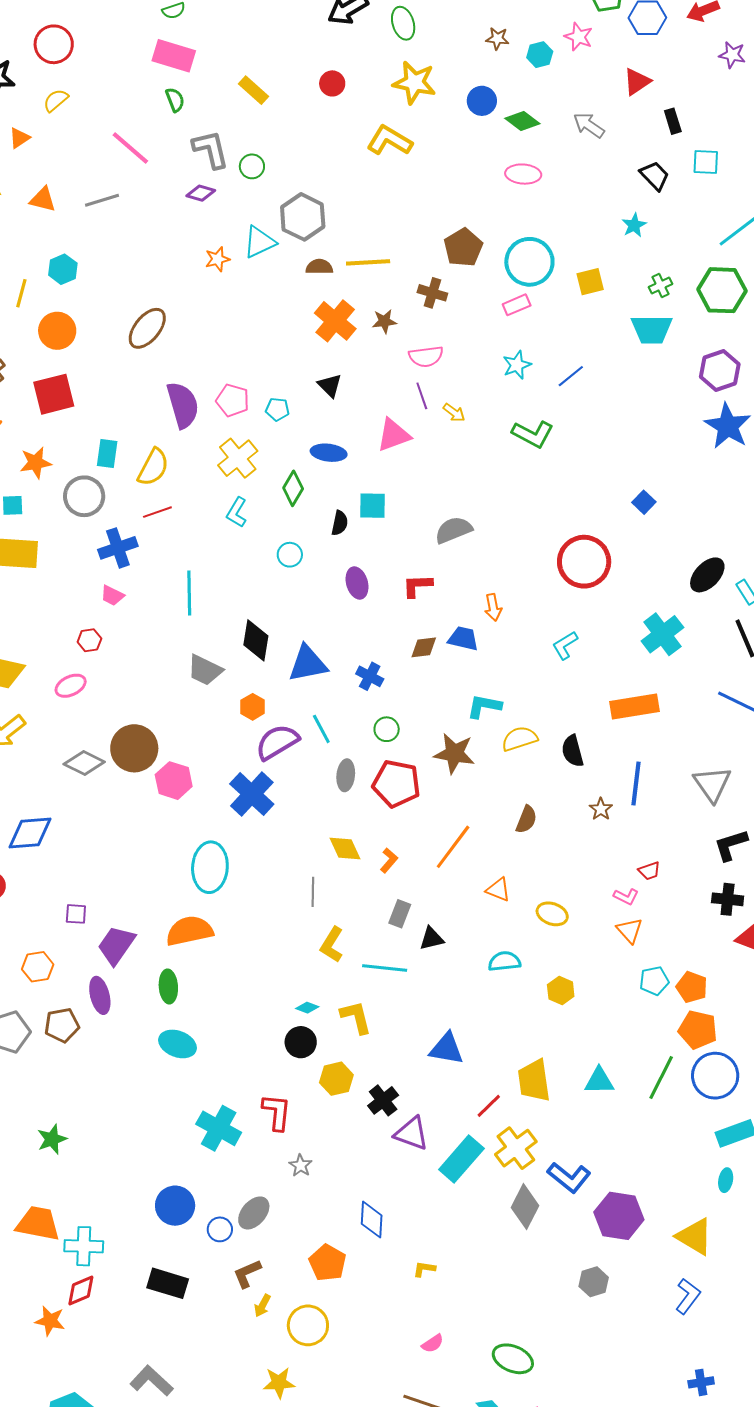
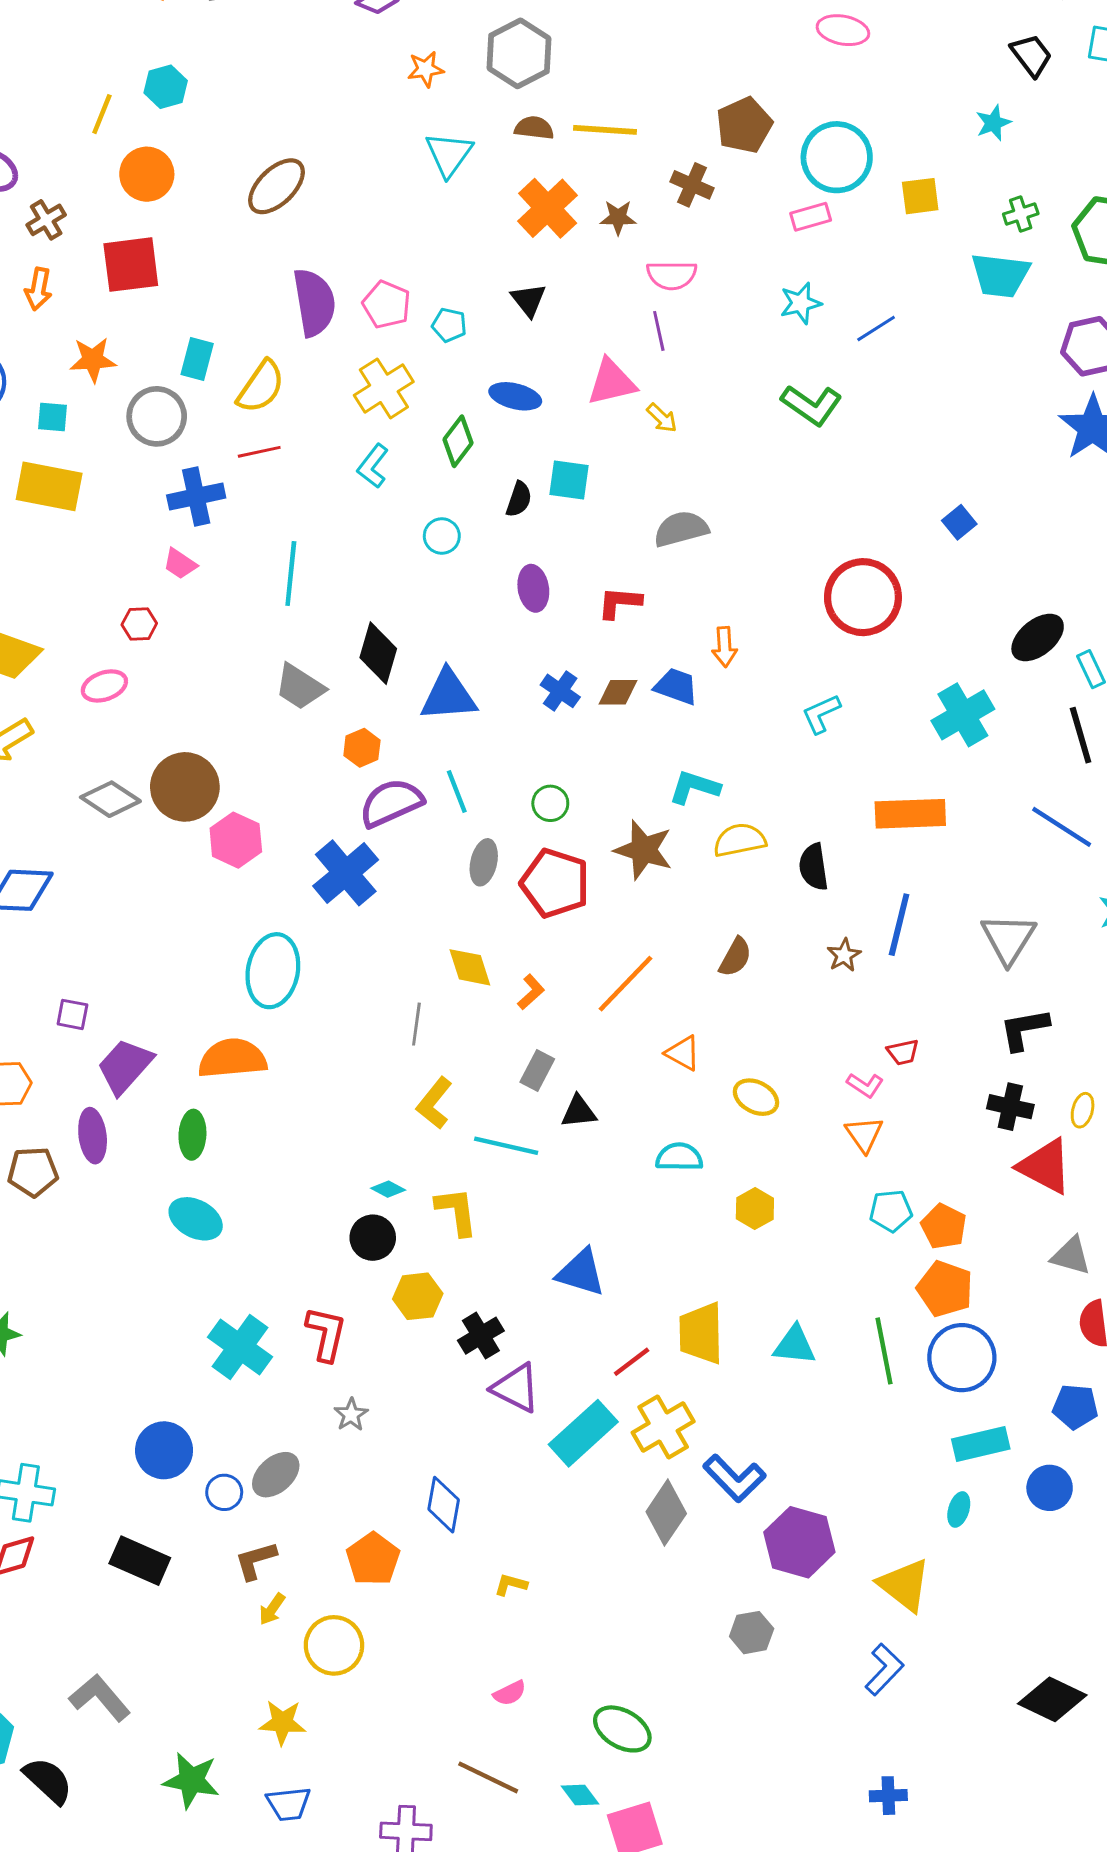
cyan triangle: (259, 242) -> (449, 154), moved, turned -36
orange star: (217, 259) -> (426, 69), moved
yellow arrow: (454, 413) -> (662, 418), moved
blue cross: (370, 676) -> (560, 691), moved
green line: (661, 1077) -> (884, 1351), turned -45

